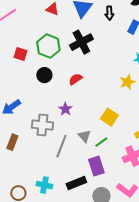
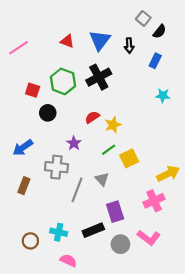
black circle: (44, 75) -> (48, 113), moved
yellow star: (127, 82) -> (113, 125), moved
purple star: (65, 109) -> (74, 143), moved
yellow square: (109, 117) -> (129, 158), turned 30
green line: (101, 142) -> (109, 150), moved

